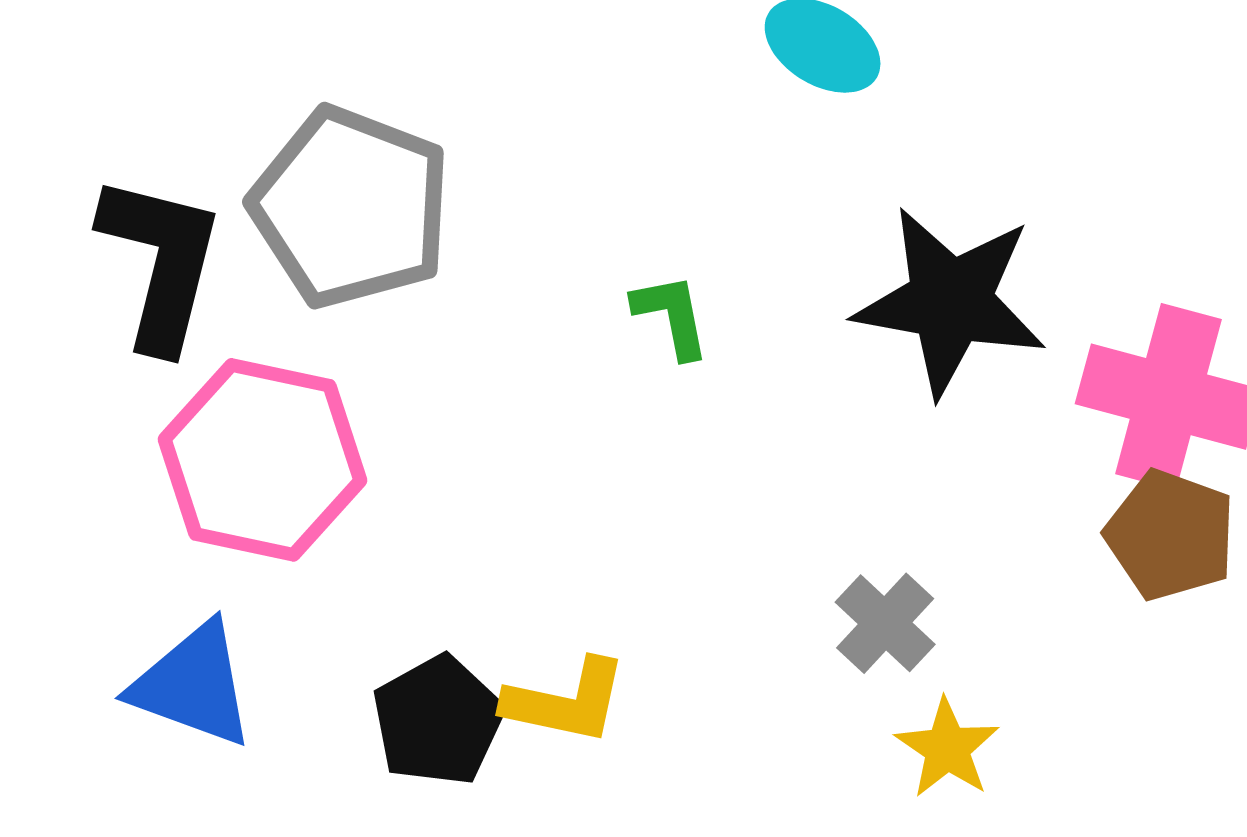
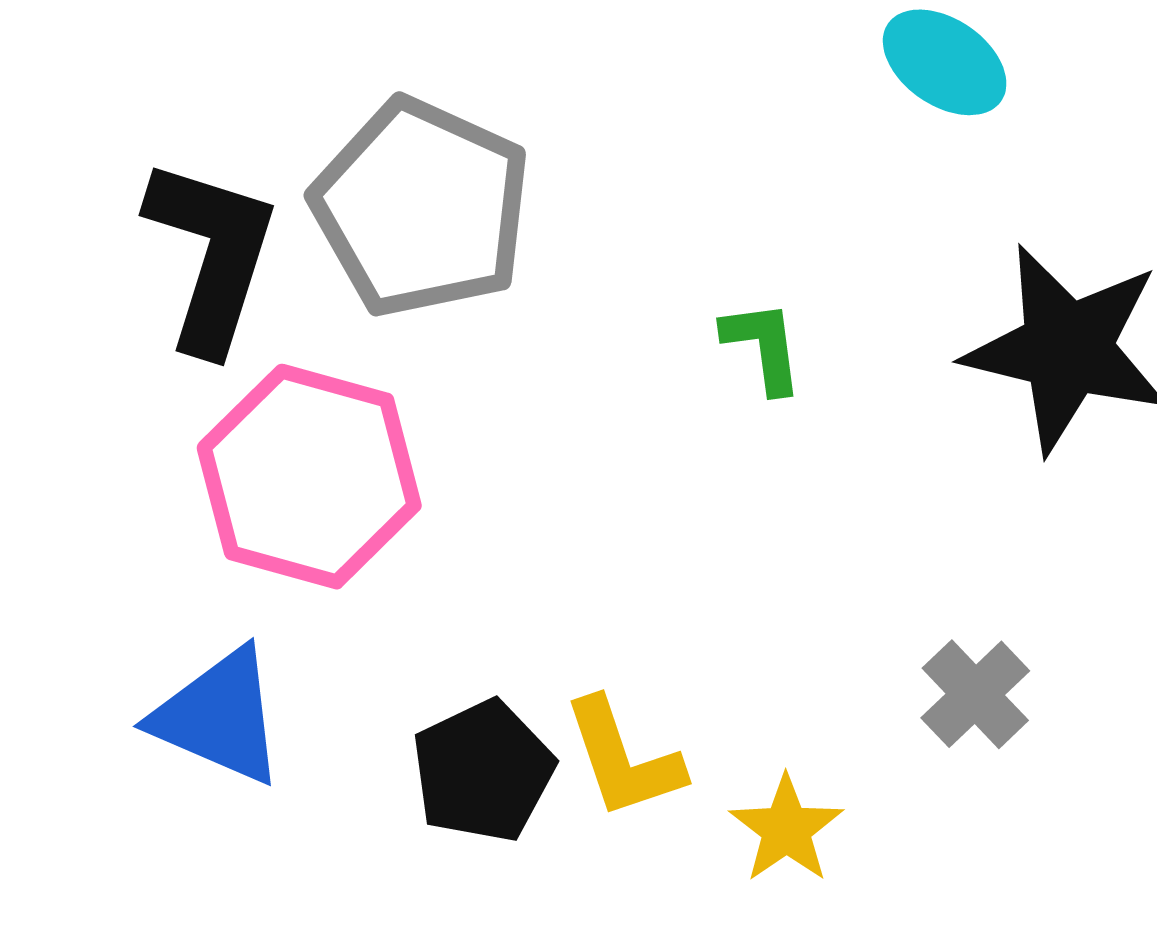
yellow L-shape: (566, 701) -> (623, 759), turned 56
yellow star: (947, 748) -> (786, 829), moved

